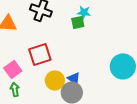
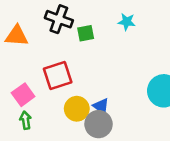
cyan star: (84, 12) -> (127, 22), moved
green square: (78, 22) -> (86, 33), moved

